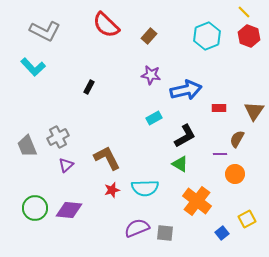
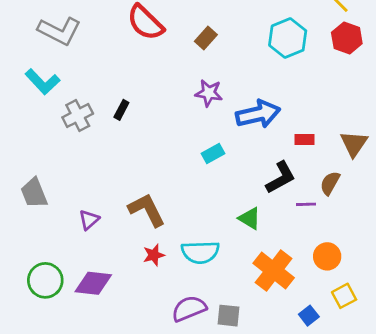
black L-shape: (185, 136) -> (281, 177), moved
gray cross: (58, 137) -> (78, 115), moved
orange circle: (235, 174) -> (327, 256), moved

